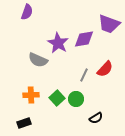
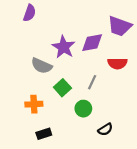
red semicircle: (105, 69) -> (117, 64), moved, turned 48
green square: (57, 98) -> (62, 88), moved
black rectangle: (24, 123) -> (44, 134), moved

